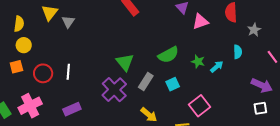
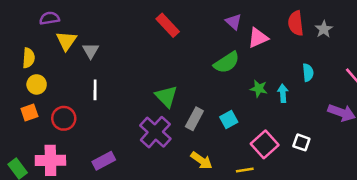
gray star: (254, 30) -> (324, 29), moved
green semicircle: (168, 55) -> (227, 62), moved
cyan arrow: (217, 67) -> (283, 93), turned -48
white line: (68, 72) -> (95, 90), moved
pink cross: (30, 106) -> (50, 160), turned 30
white square: (260, 108) -> (301, 142), moved, turned 32

